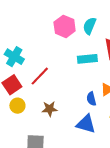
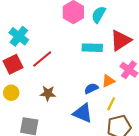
blue semicircle: (91, 99) -> (91, 88), turned 72
yellow circle: (17, 106) -> (11, 93), moved

